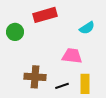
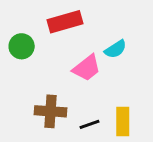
cyan semicircle: (87, 28) -> (116, 49), moved
pink trapezoid: (72, 56) -> (87, 68), moved, turned 135

